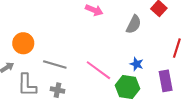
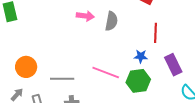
gray semicircle: (134, 24) -> (111, 21), moved
red line: (177, 48) -> (156, 33), moved

